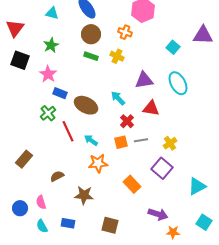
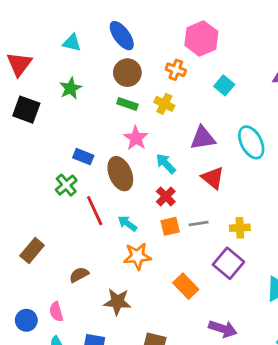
cyan square: (173, 47) -> (224, 85), moved
pink star: (48, 74) -> (136, 138), moved
brown ellipse: (86, 105) -> (120, 174), turned 40
red triangle: (151, 108) -> (213, 178), turned 30
red cross: (127, 121) -> (166, 196), moved
yellow cross: (170, 143) -> (240, 228), turned 32

